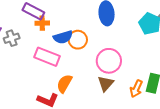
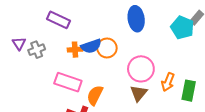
orange cross: (42, 23) -> (75, 50), moved
pink rectangle: (47, 57) -> (68, 82), moved
orange arrow: (136, 89) -> (168, 82), moved

